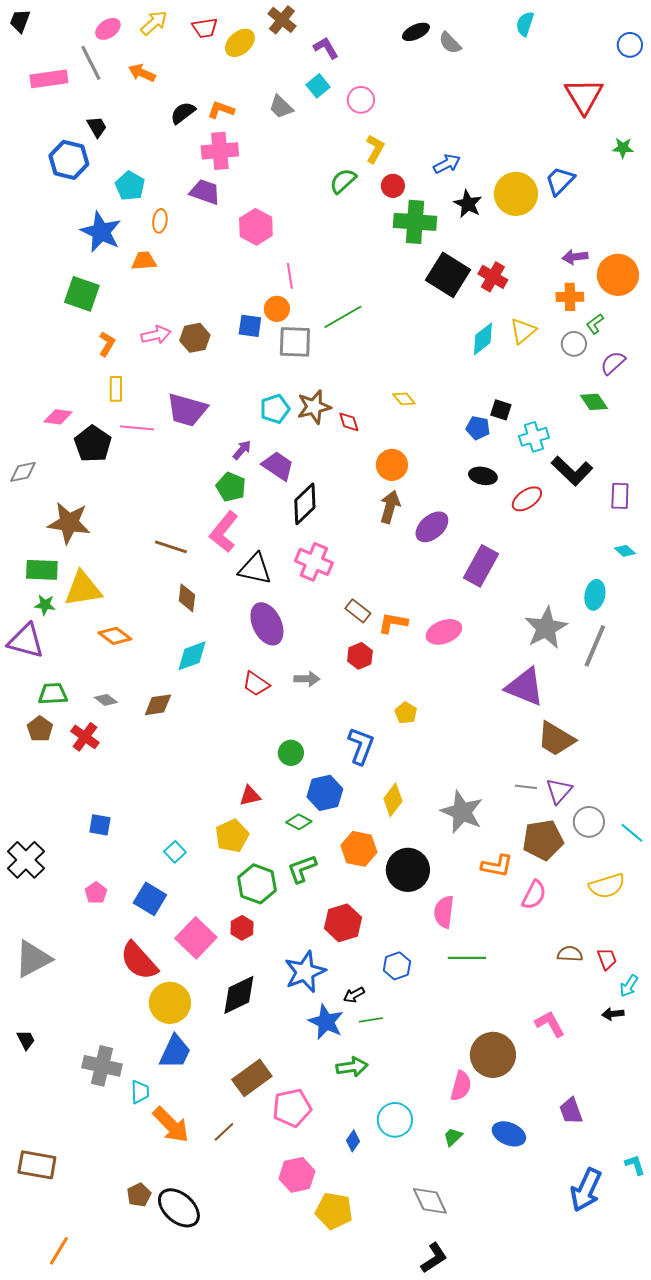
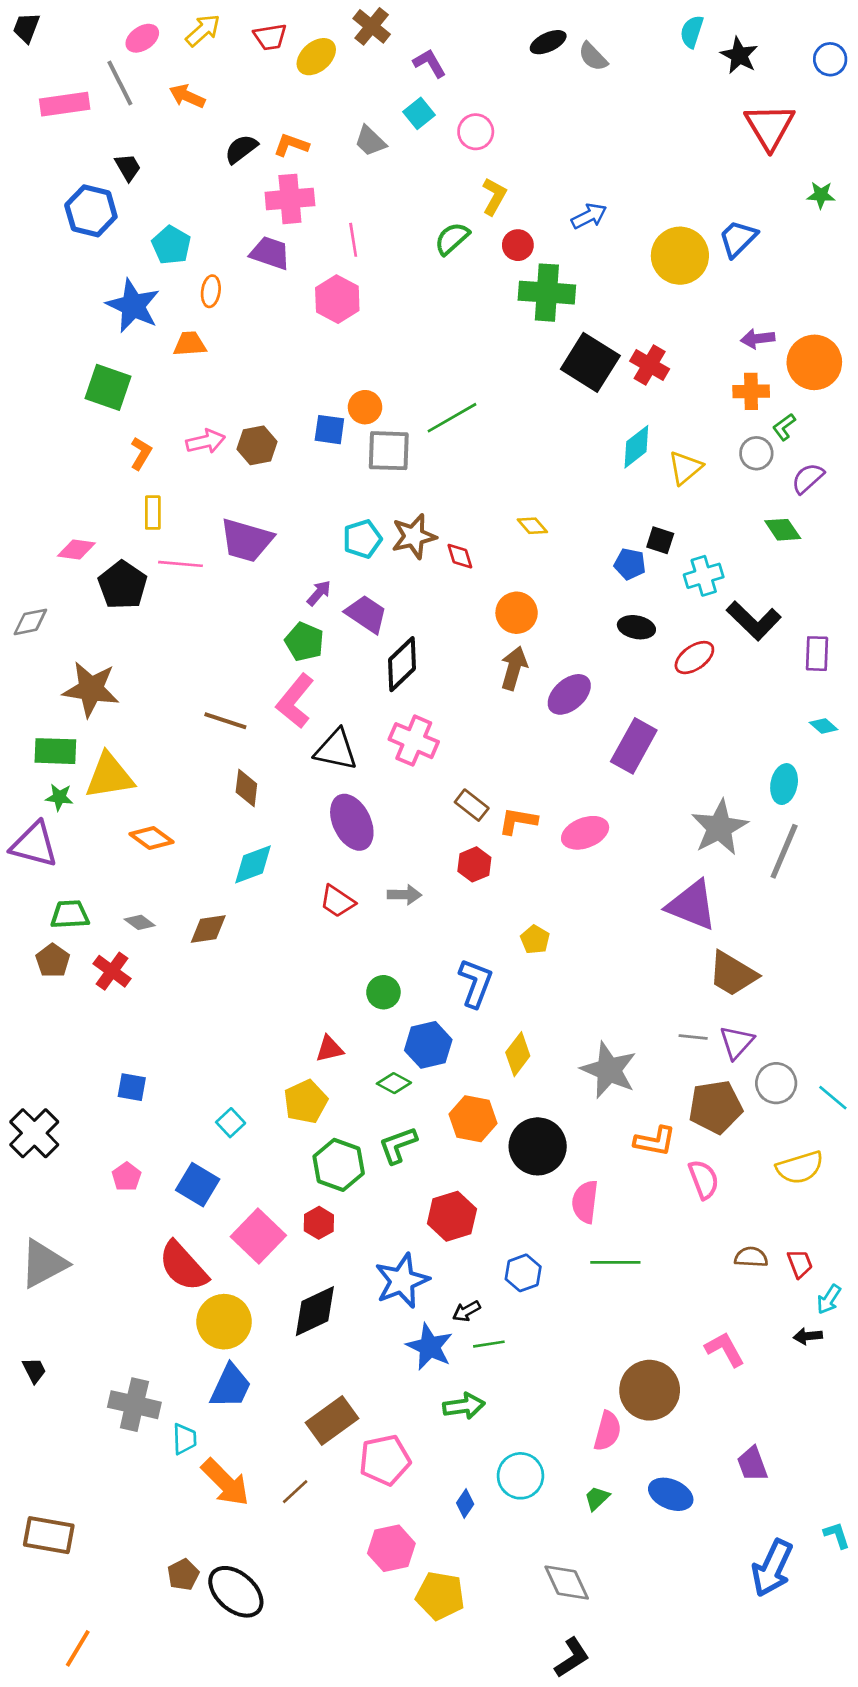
black star: (468, 204) -> (739, 55), moved
pink line: (290, 276) -> (353, 240), moved
yellow triangle: (523, 331) -> (685, 468), moved
pink semicircle: (534, 895) -> (704, 1179), turned -48

